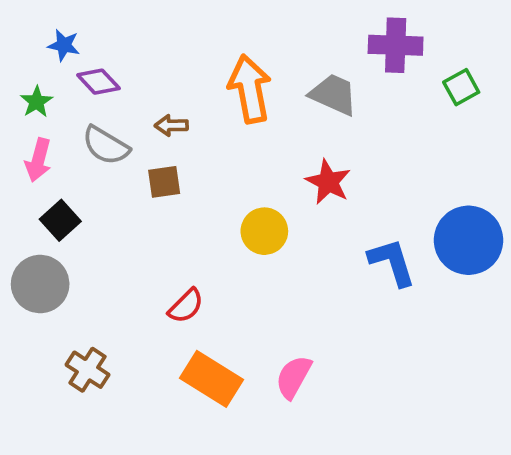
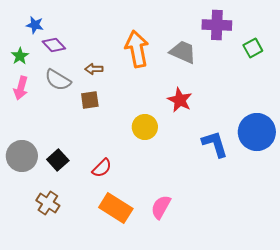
black square: (60, 220) -> (58, 160), moved

